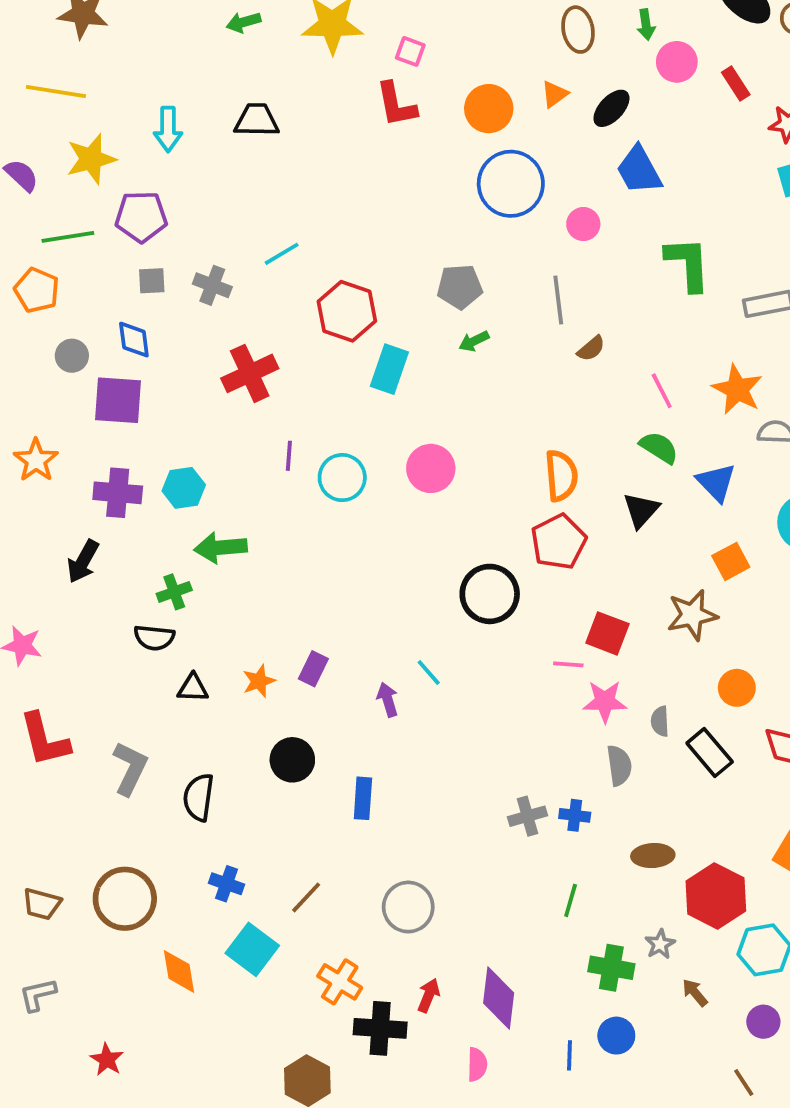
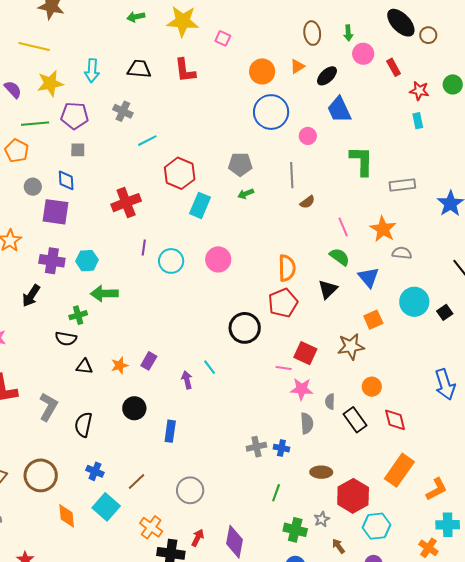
red L-shape: (396, 105) -> (185, 70), moved
gray cross: (212, 285) -> (123, 111), moved

